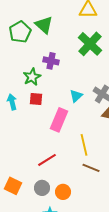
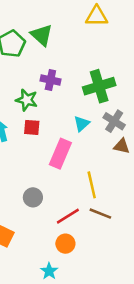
green cross: (90, 44) -> (99, 86), moved, turned 30
green star: (32, 77) -> (27, 100), turned -30
red line: (47, 160) -> (68, 216), moved
gray circle: (42, 188) -> (33, 197), moved

